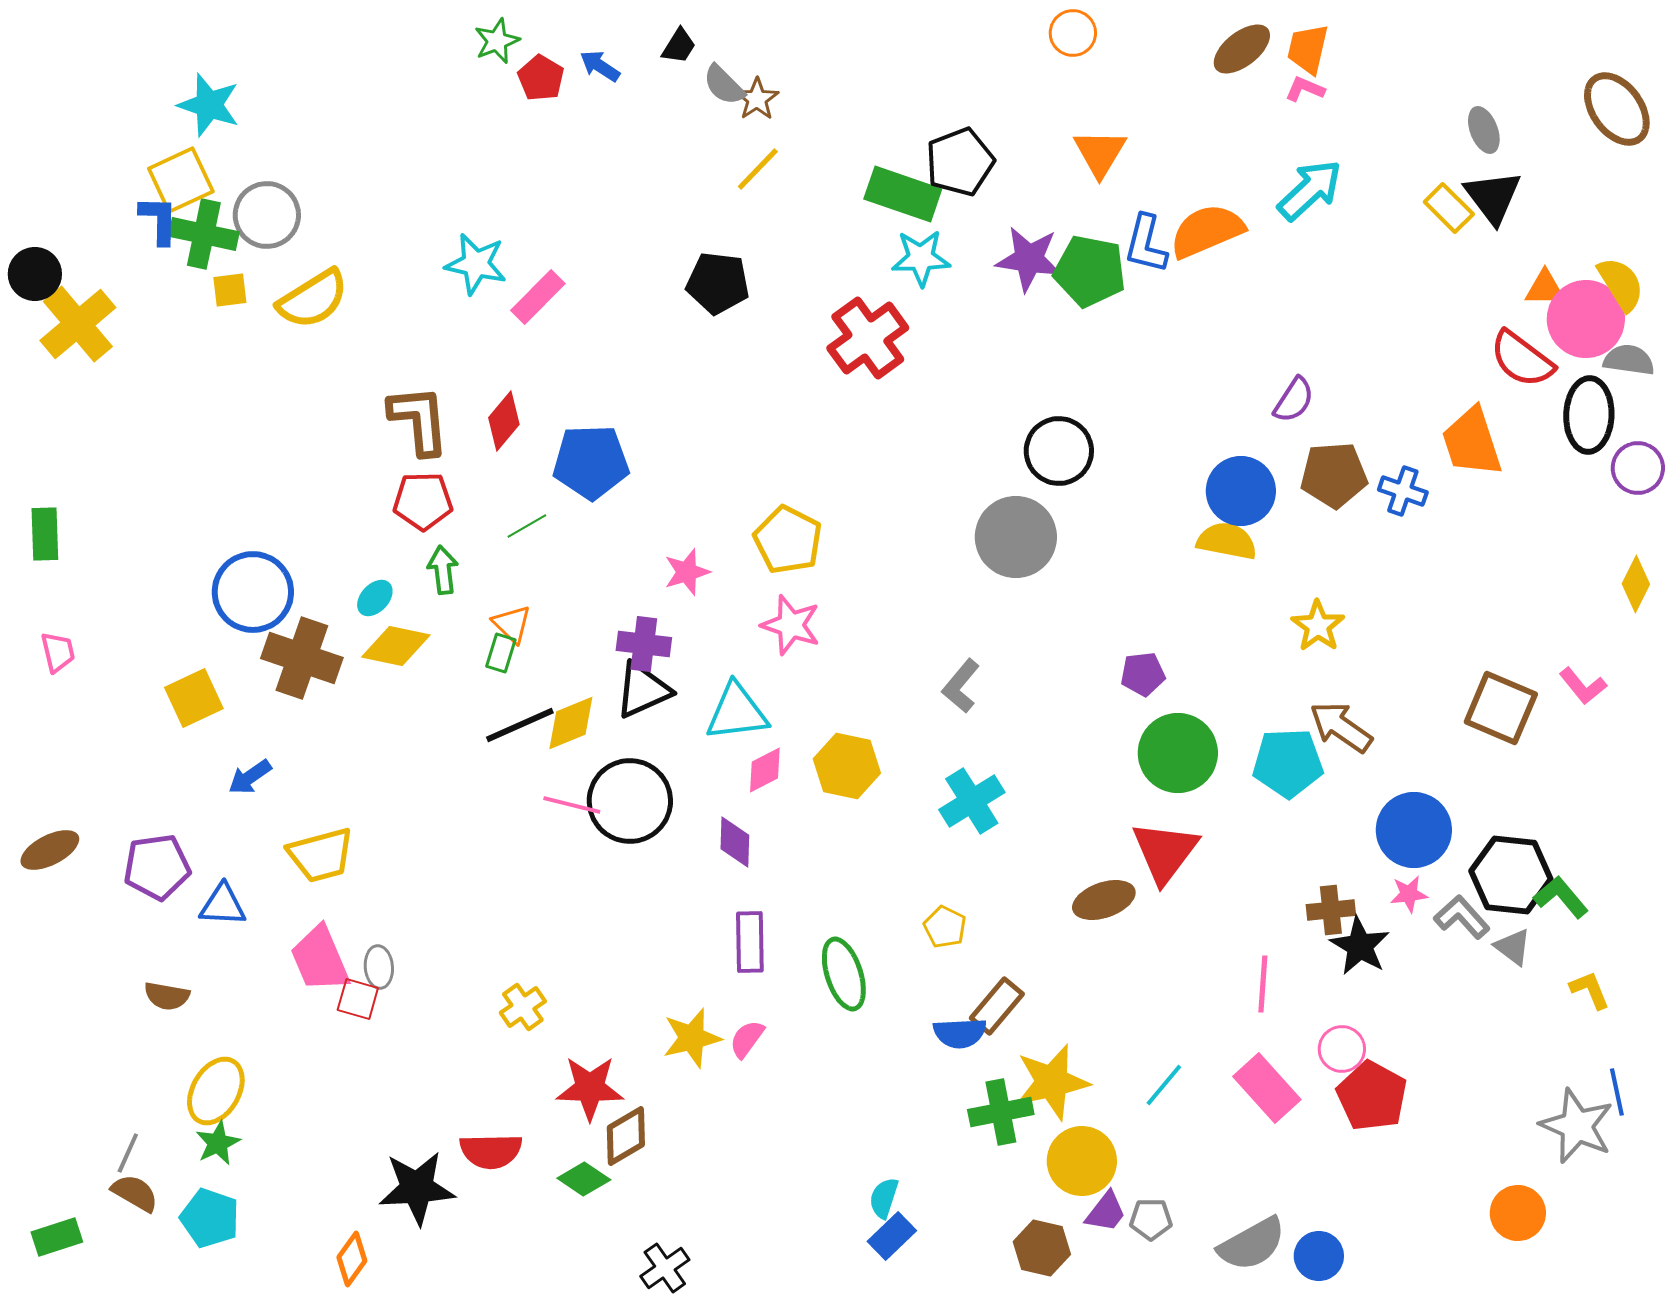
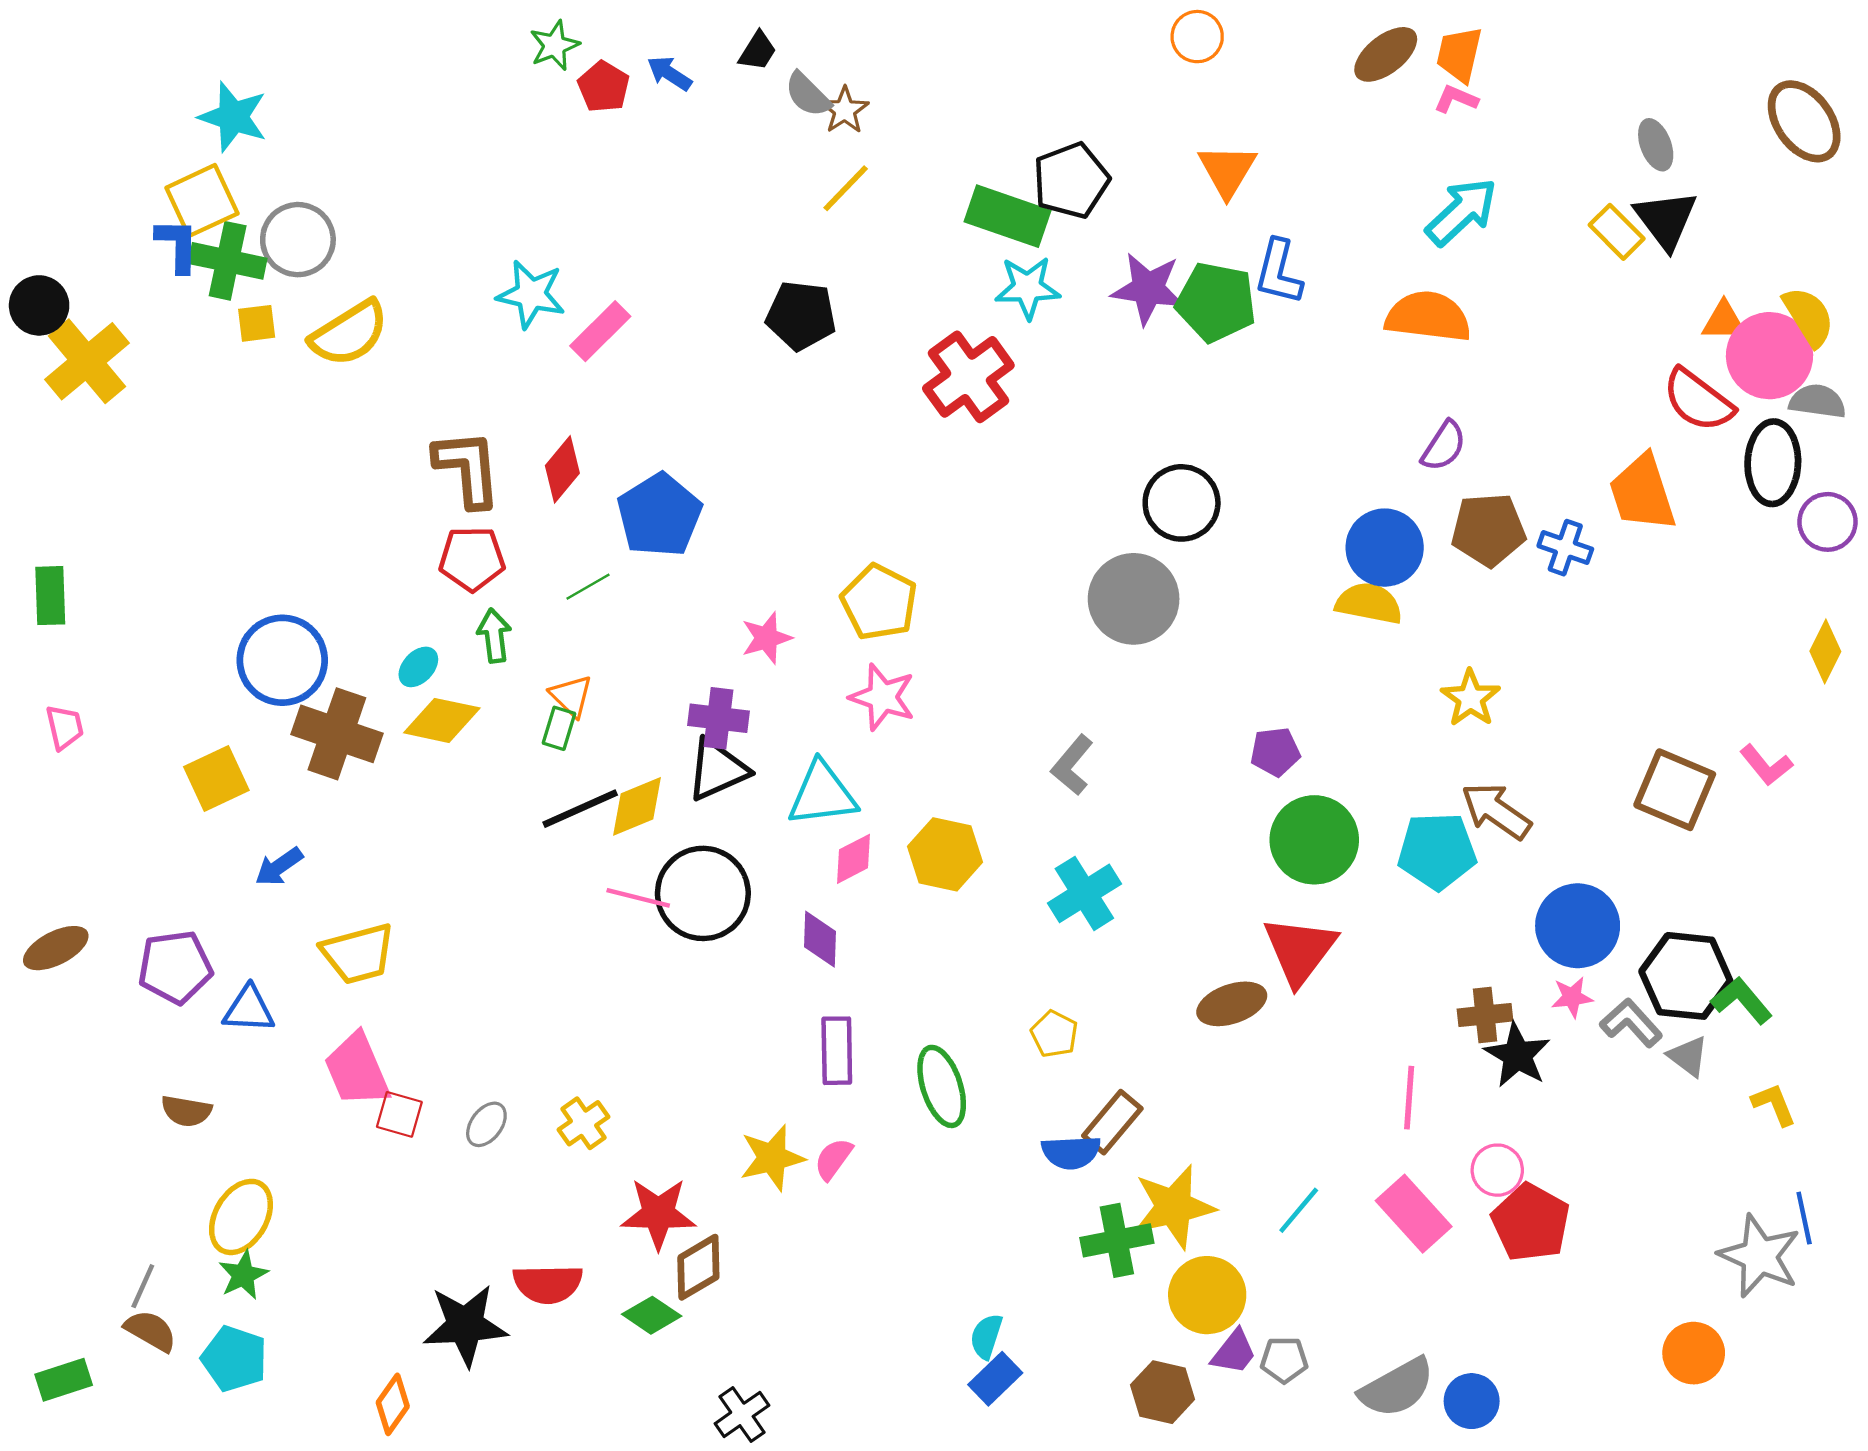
orange semicircle: (1207, 231) -> (1428, 317), moved, turned 30
blue pentagon: (591, 462) -> (659, 515), turned -30
gray ellipse: (379, 967) -> (486, 1124), moved, turned 42

